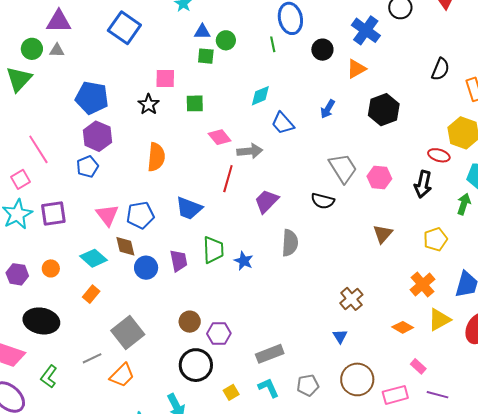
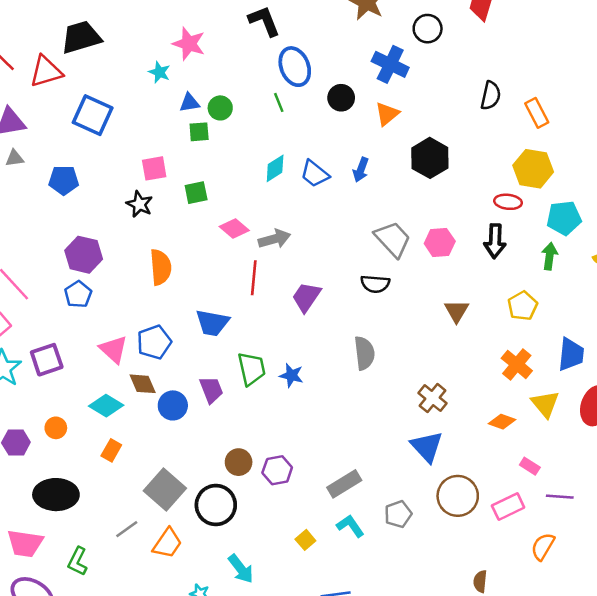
blue pentagon: (92, 98) -> (64, 180), moved, size x0.7
blue trapezoid: (283, 123) -> (315, 174), moved
gray semicircle: (290, 243) -> (364, 353), moved
yellow triangle: (439, 320) -> (545, 404), turned -30
blue triangle: (340, 336) -> (427, 447), size x1.8
black circle: (196, 365) -> (216, 505), moved

